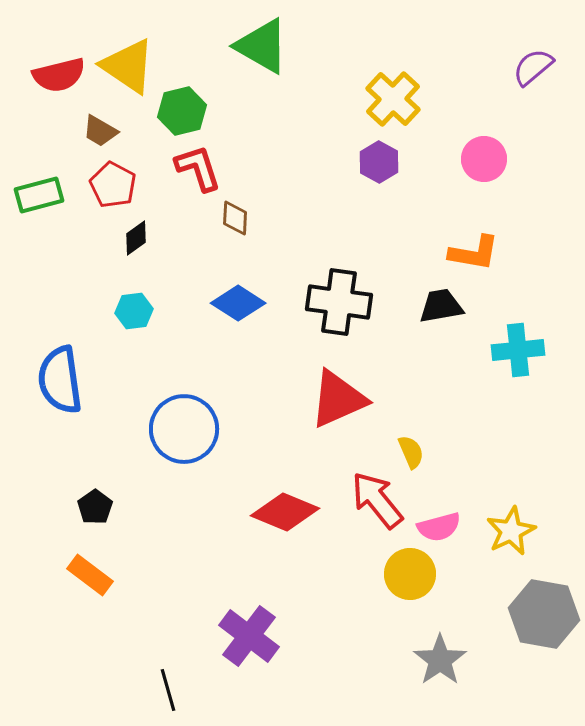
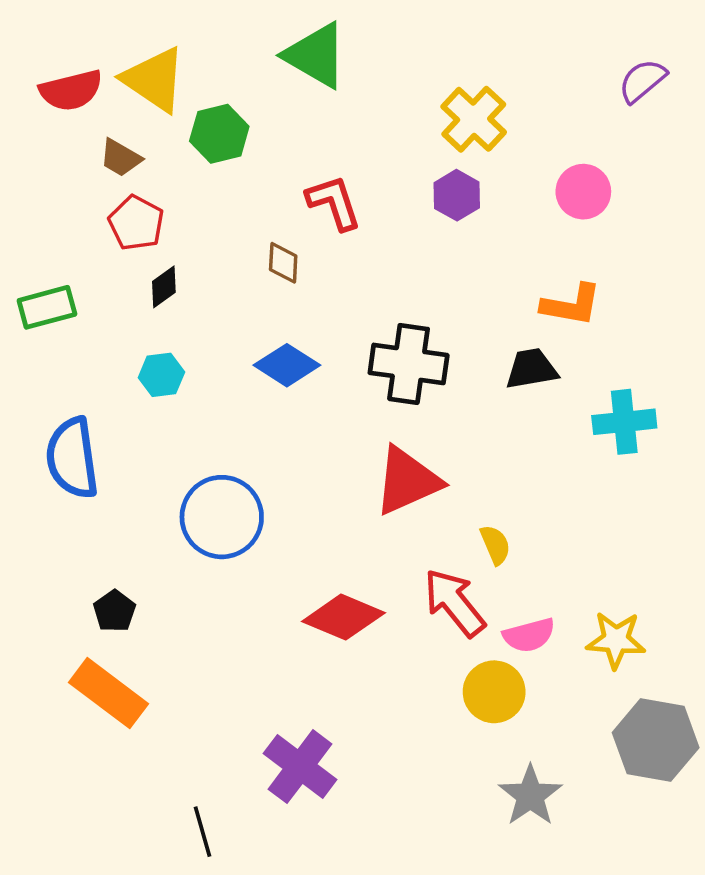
red L-shape: (198, 168) -> (334, 202), moved
green rectangle: (39, 195) -> (47, 307), moved
yellow star: (511, 531) -> (616, 640), turned 30
orange rectangle: (90, 575) -> (108, 693), size x1.4

